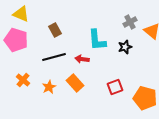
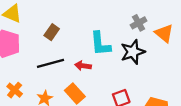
brown rectangle: (55, 30) -> (52, 32), turned 64
black star: (125, 47) -> (133, 52), size x1.5

